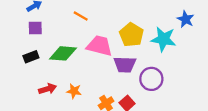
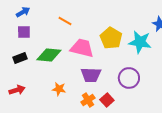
purple trapezoid: (125, 65) -> (91, 75), moved
red arrow: (48, 89) -> (17, 90), moved

